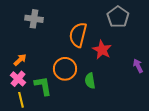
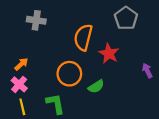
green semicircle: (90, 81) -> (96, 87), turned -112
green L-shape: (43, 86) -> (55, 104), moved

